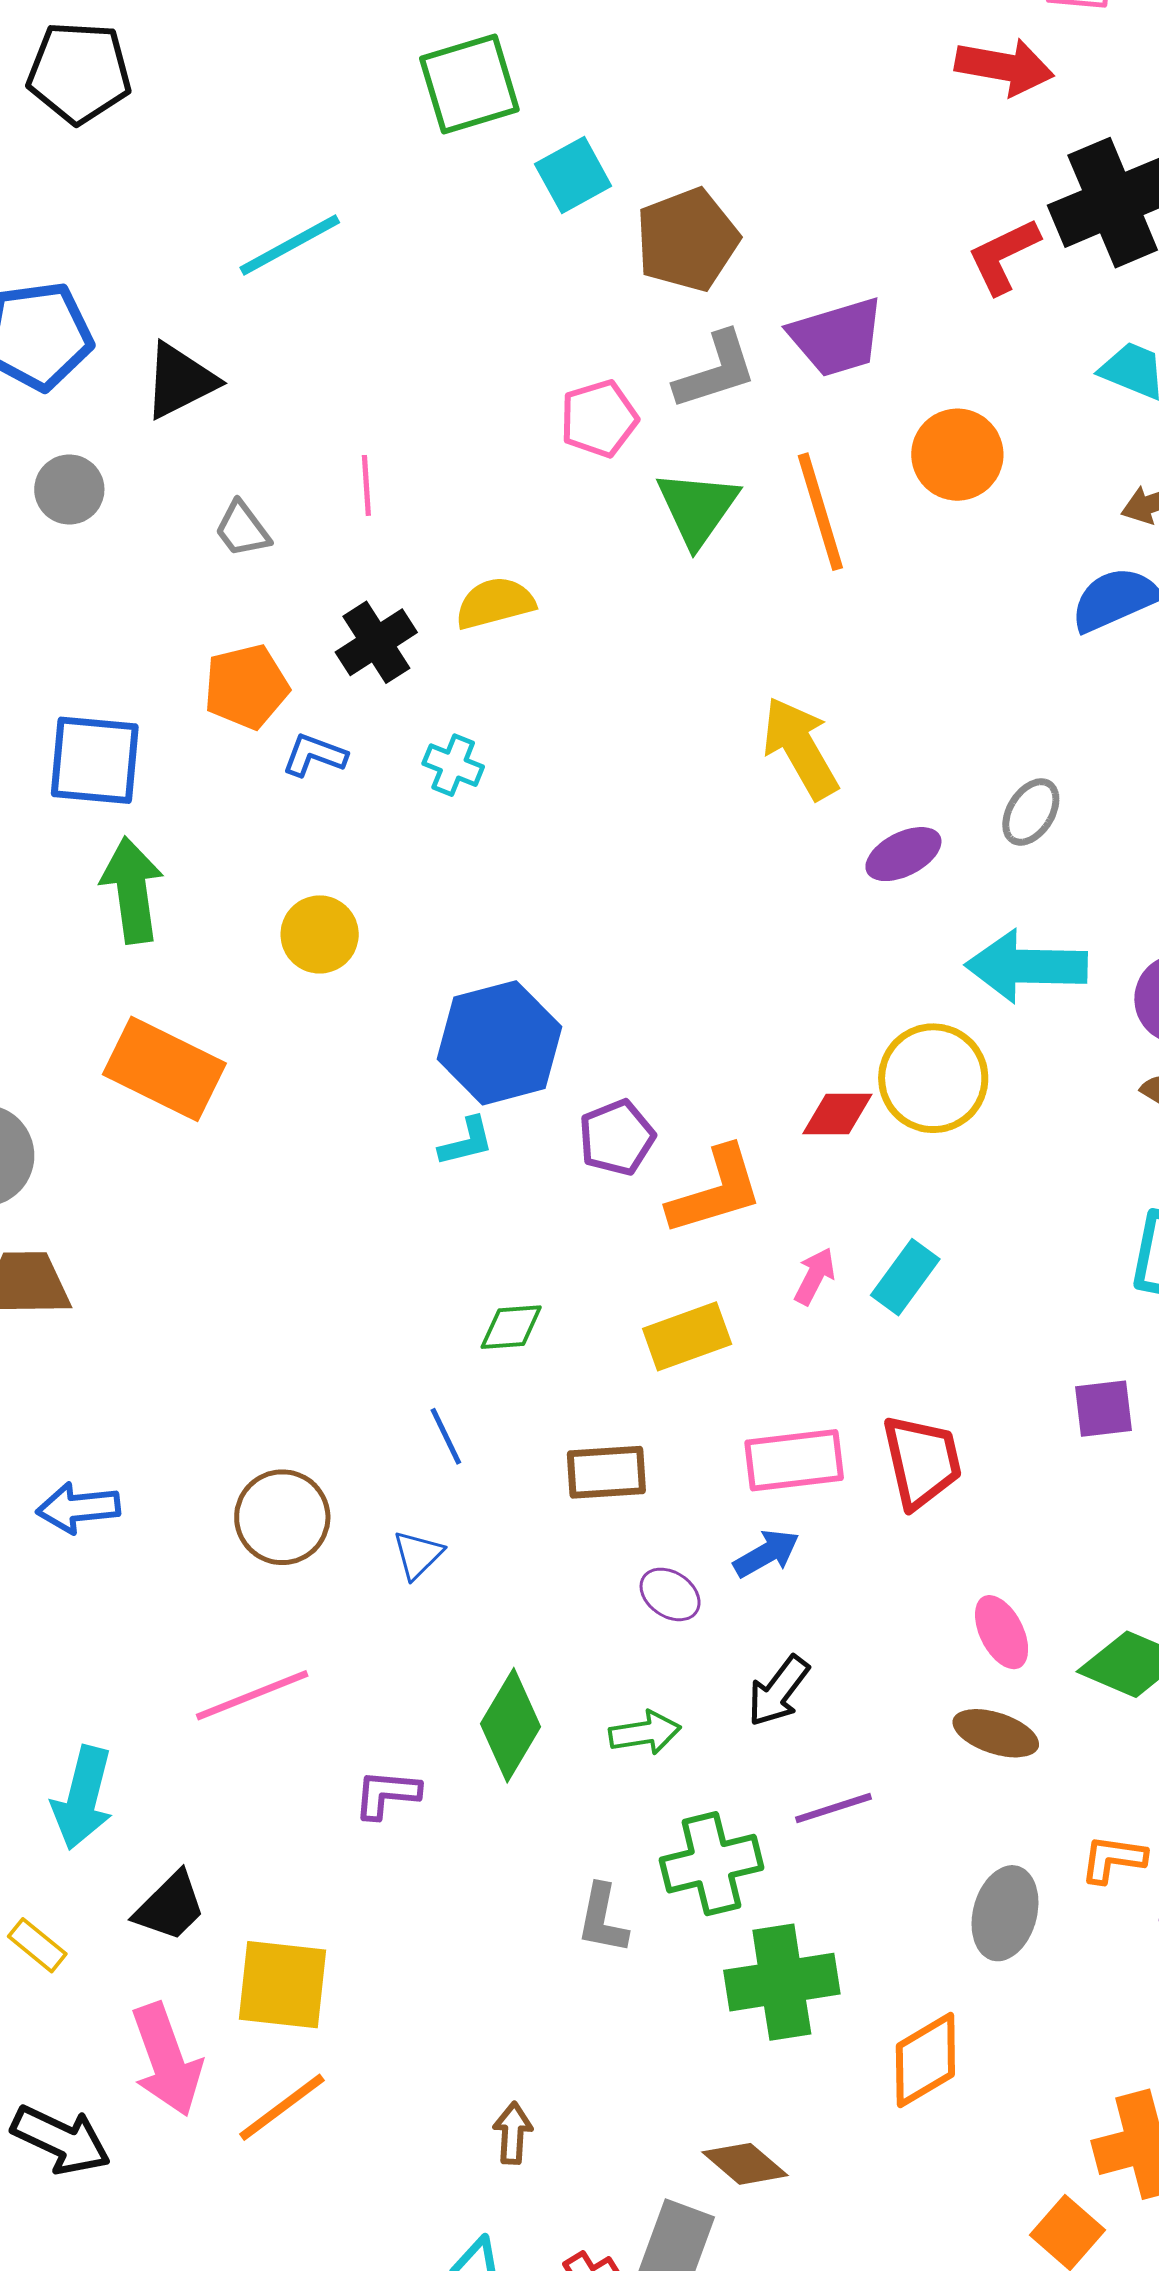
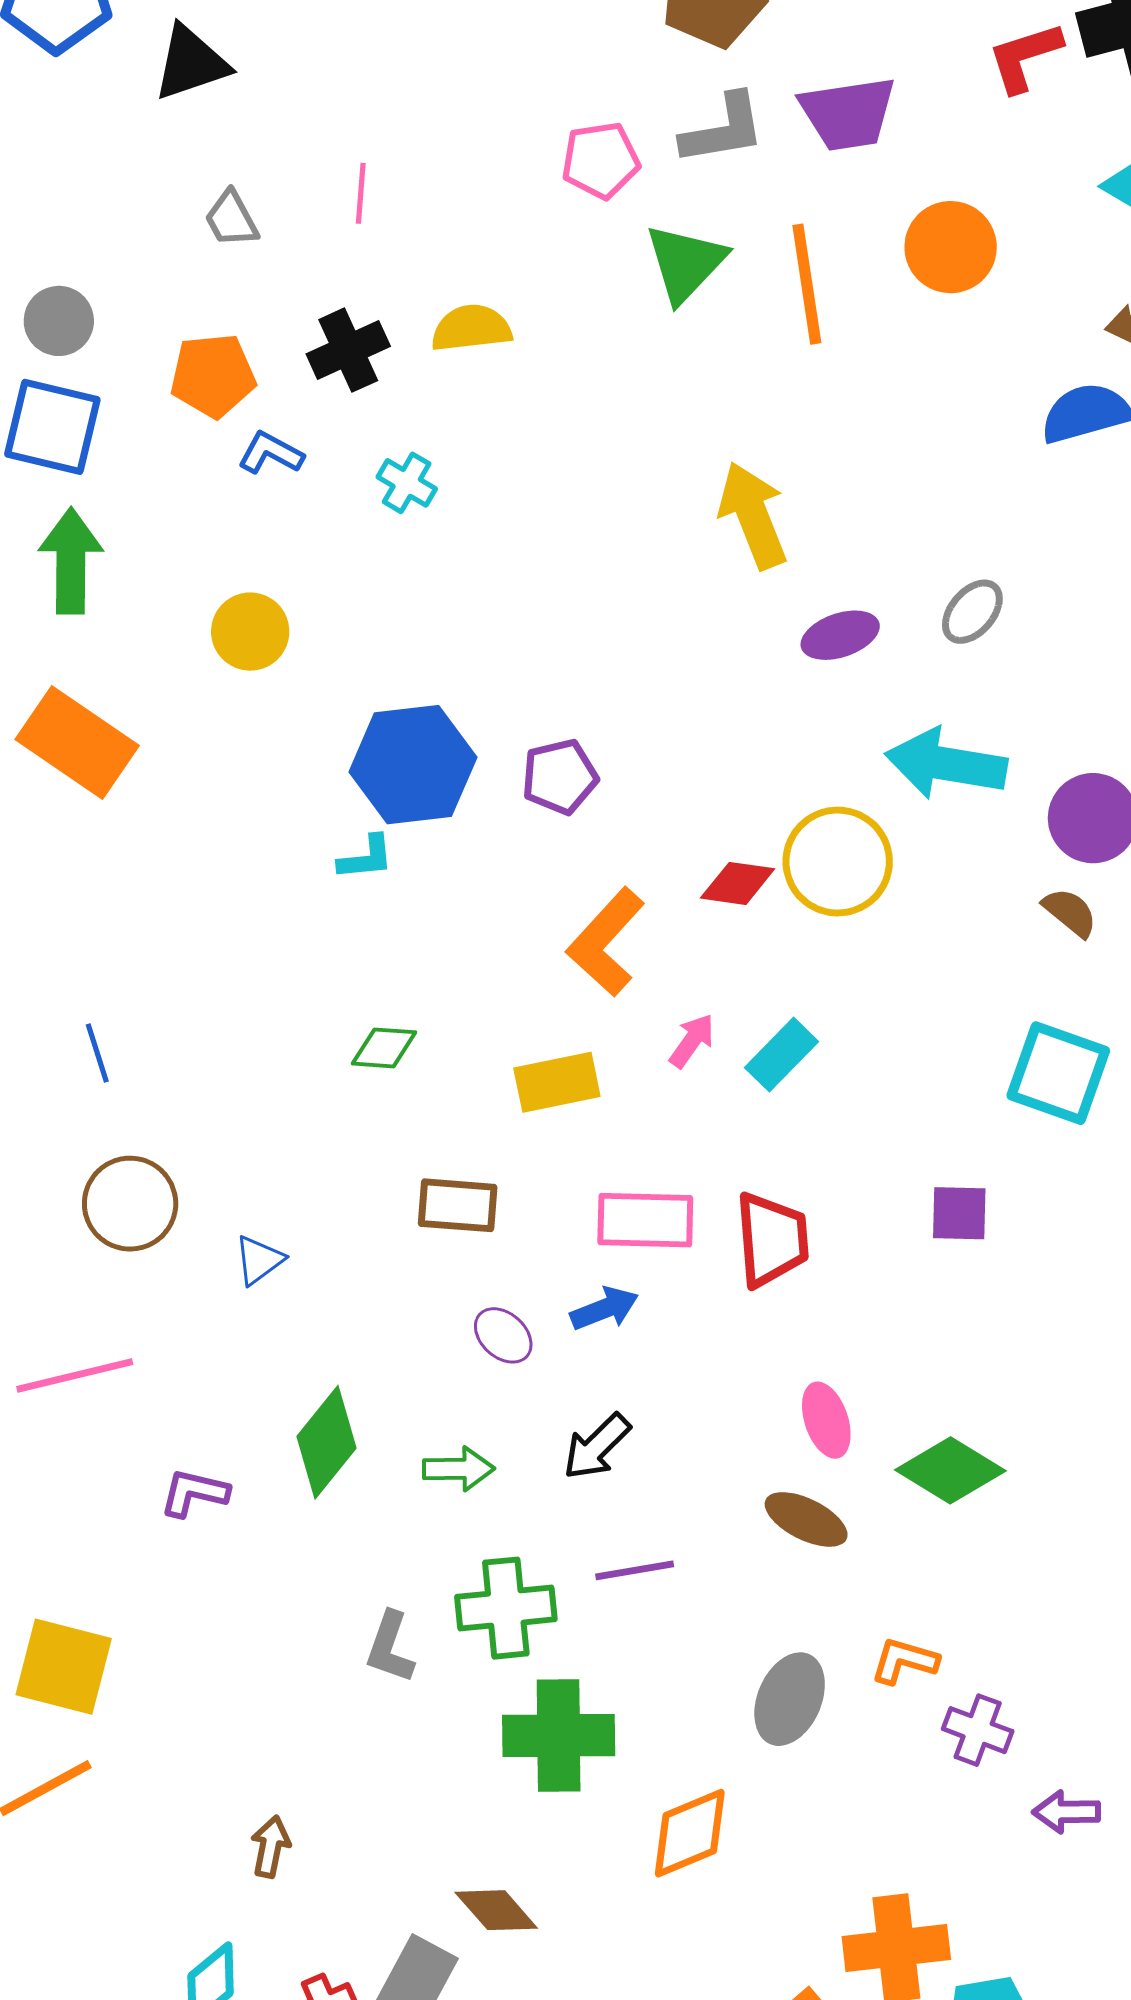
gray circle: (69, 489) -> (59, 321), moved
purple pentagon: (617, 1138) -> (560, 777), moved
orange L-shape: (716, 1191) -> (606, 942), turned 141
blue line: (446, 1436) -> (97, 1053), moved

